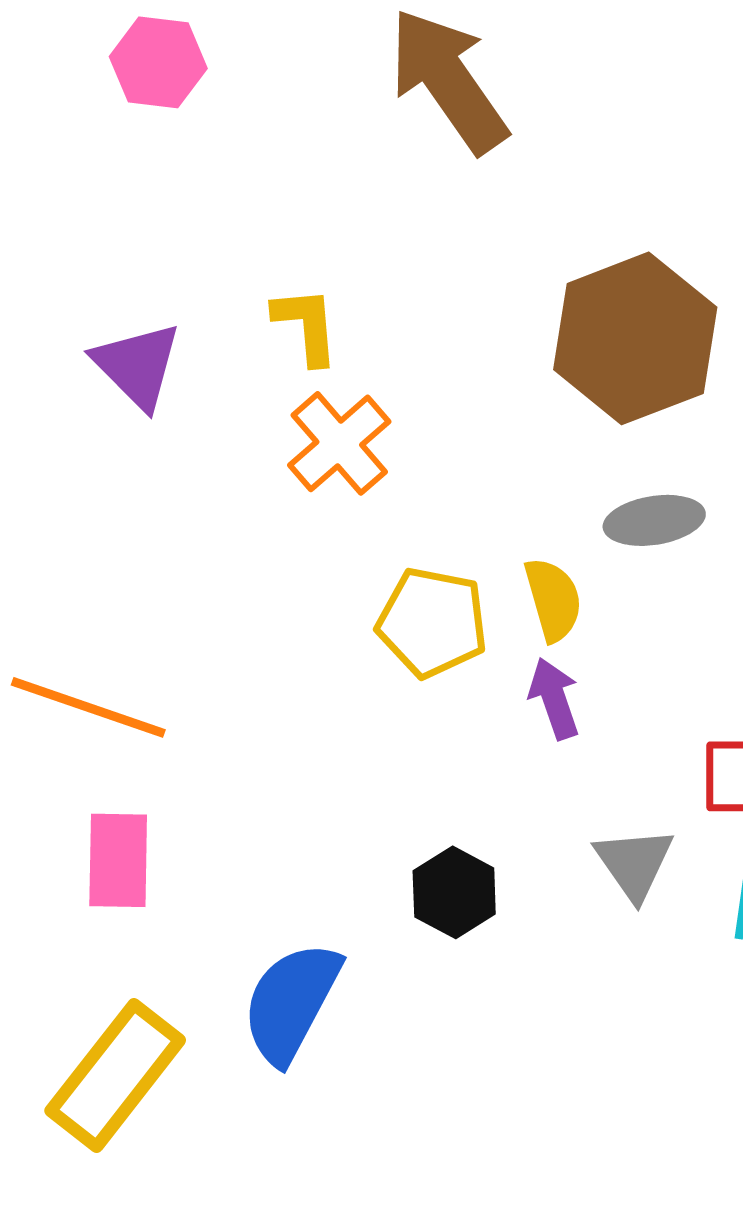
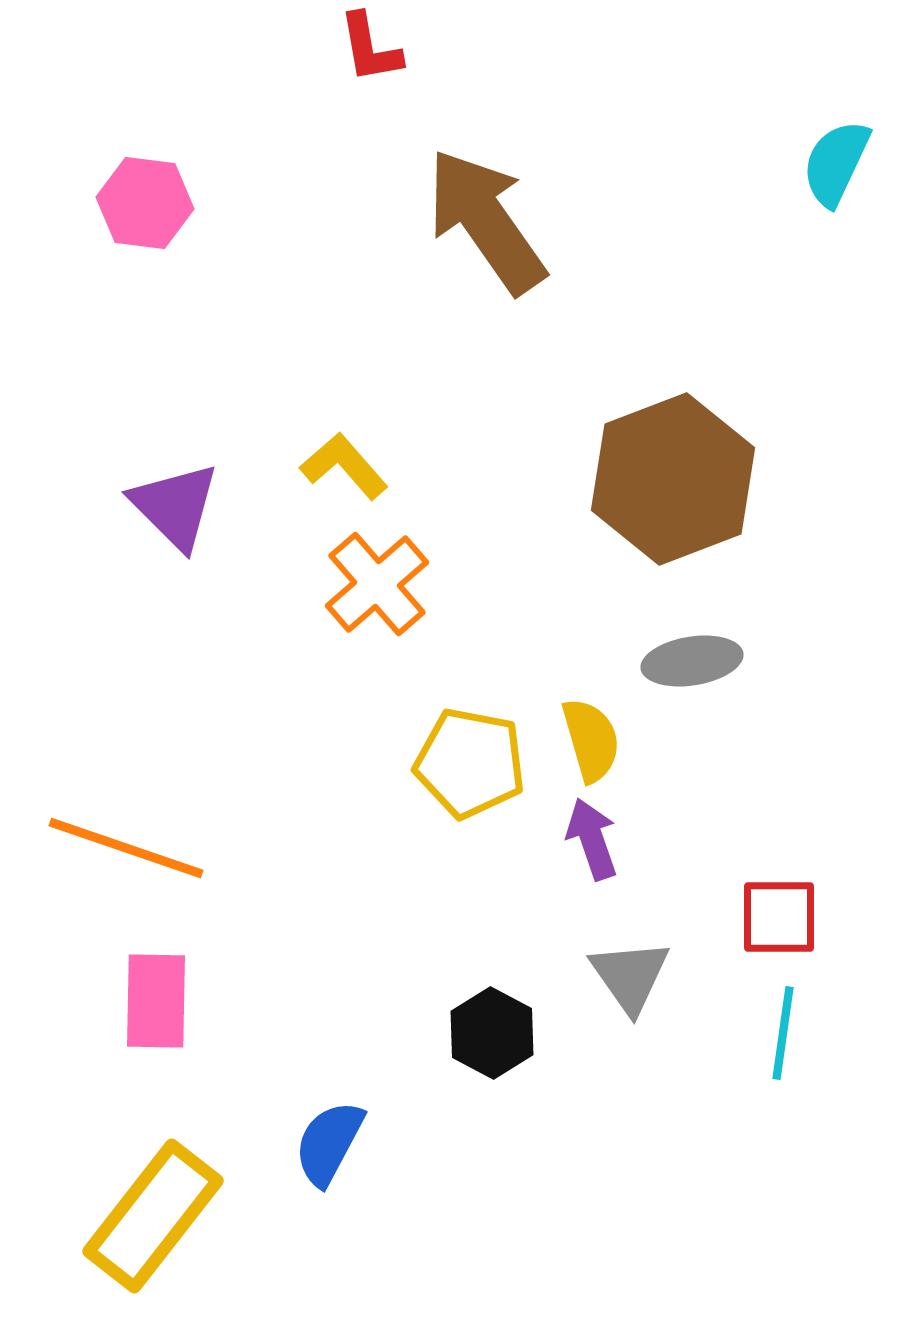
pink hexagon: (158, 62) -> (145, 203), moved
yellow L-shape: (306, 325) -> (344, 466), turned -36
gray triangle: (634, 863) -> (630, 976), moved
blue semicircle: (291, 1002) -> (329, 1143), size x0.7

